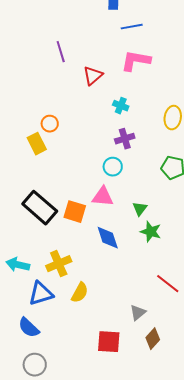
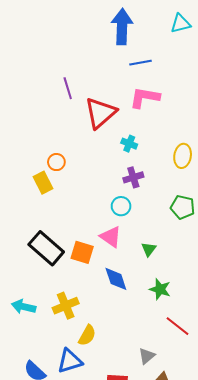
red triangle: (93, 76) -> (101, 113), size x1.6
pink triangle: (103, 197) -> (111, 237), turned 30
green star: (151, 232) -> (160, 289), moved
blue triangle: (41, 294) -> (70, 361), moved

